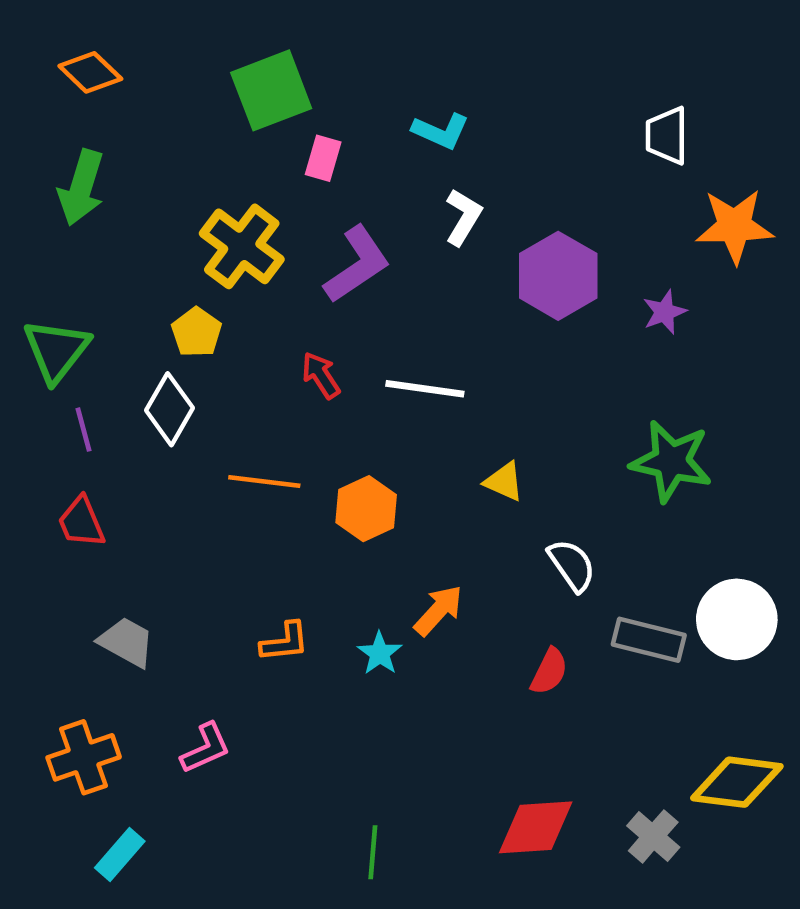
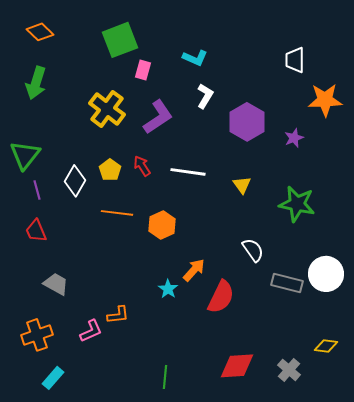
yellow pentagon: (197, 332) -> (110, 170), moved
yellow triangle: (504, 482) -> (242, 185), moved, turned 30
orange L-shape: (285, 642) -> (118, 315), moved
red semicircle: (549, 671) -> (221, 297), moved, size x1.6
yellow diamond: (737, 782) -> (326, 346), size x0.6

